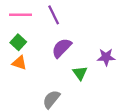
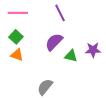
purple line: (54, 15) -> (60, 13), moved
green triangle: (80, 73) -> (71, 56), moved, turned -40

